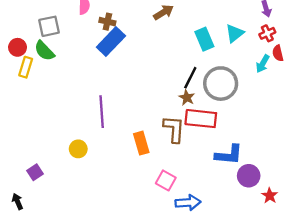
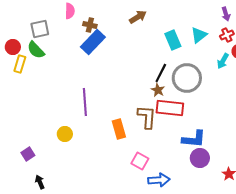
purple circle: (249, 176) -> (200, 158), moved
black arrow: (18, 201) -> (40, 182), moved

